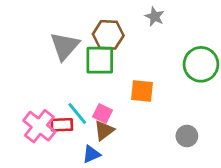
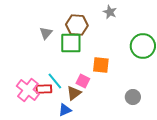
gray triangle: (65, 46) -> (46, 33), size x0.6
pink square: (103, 114) -> (83, 81), moved

